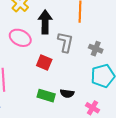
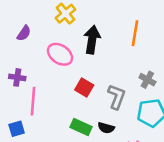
gray L-shape: (65, 42) -> (117, 97), moved

